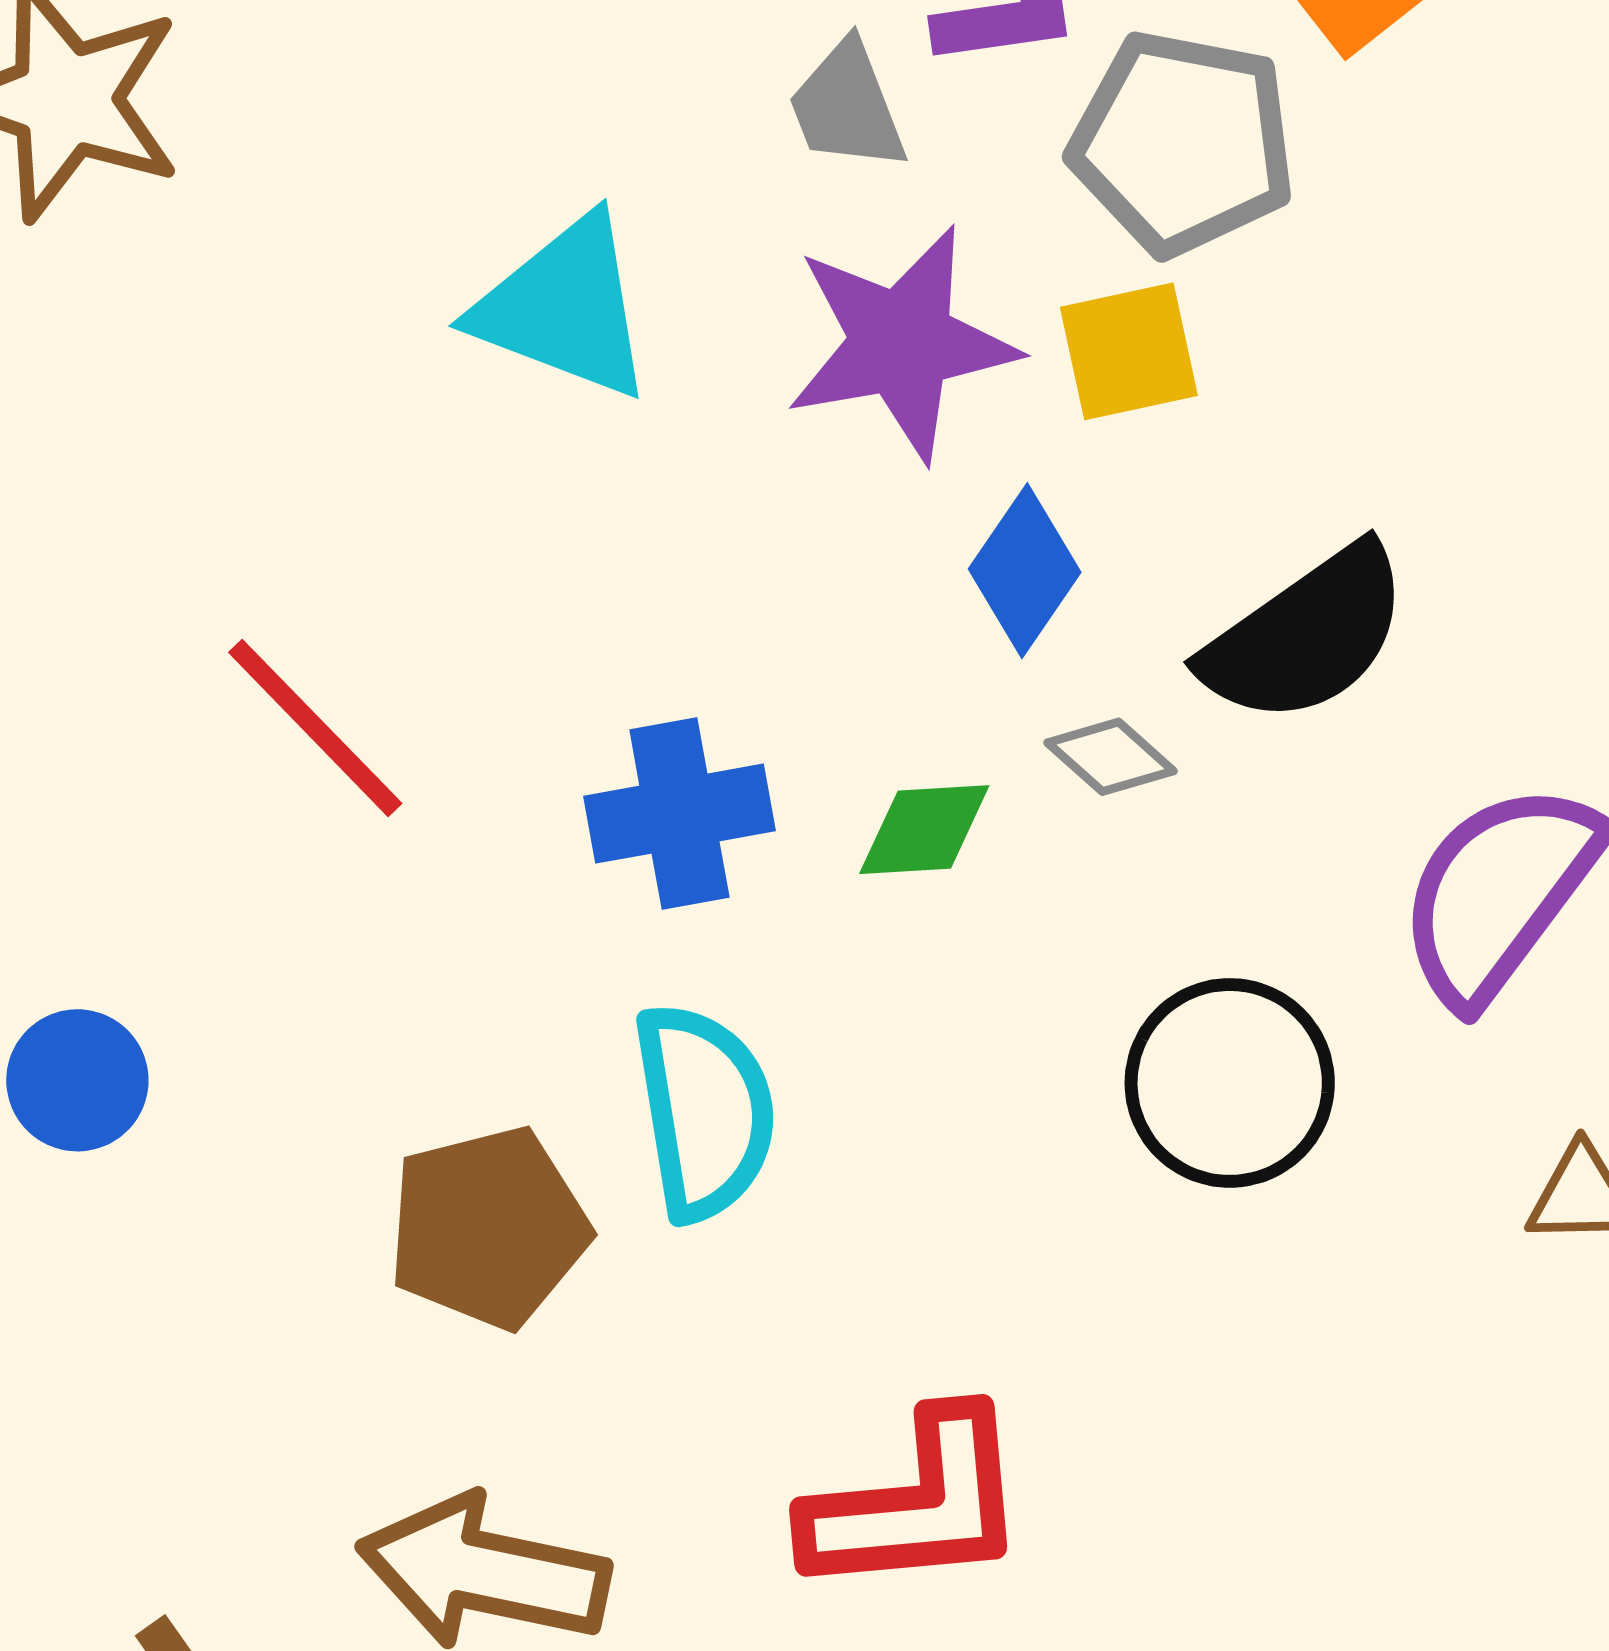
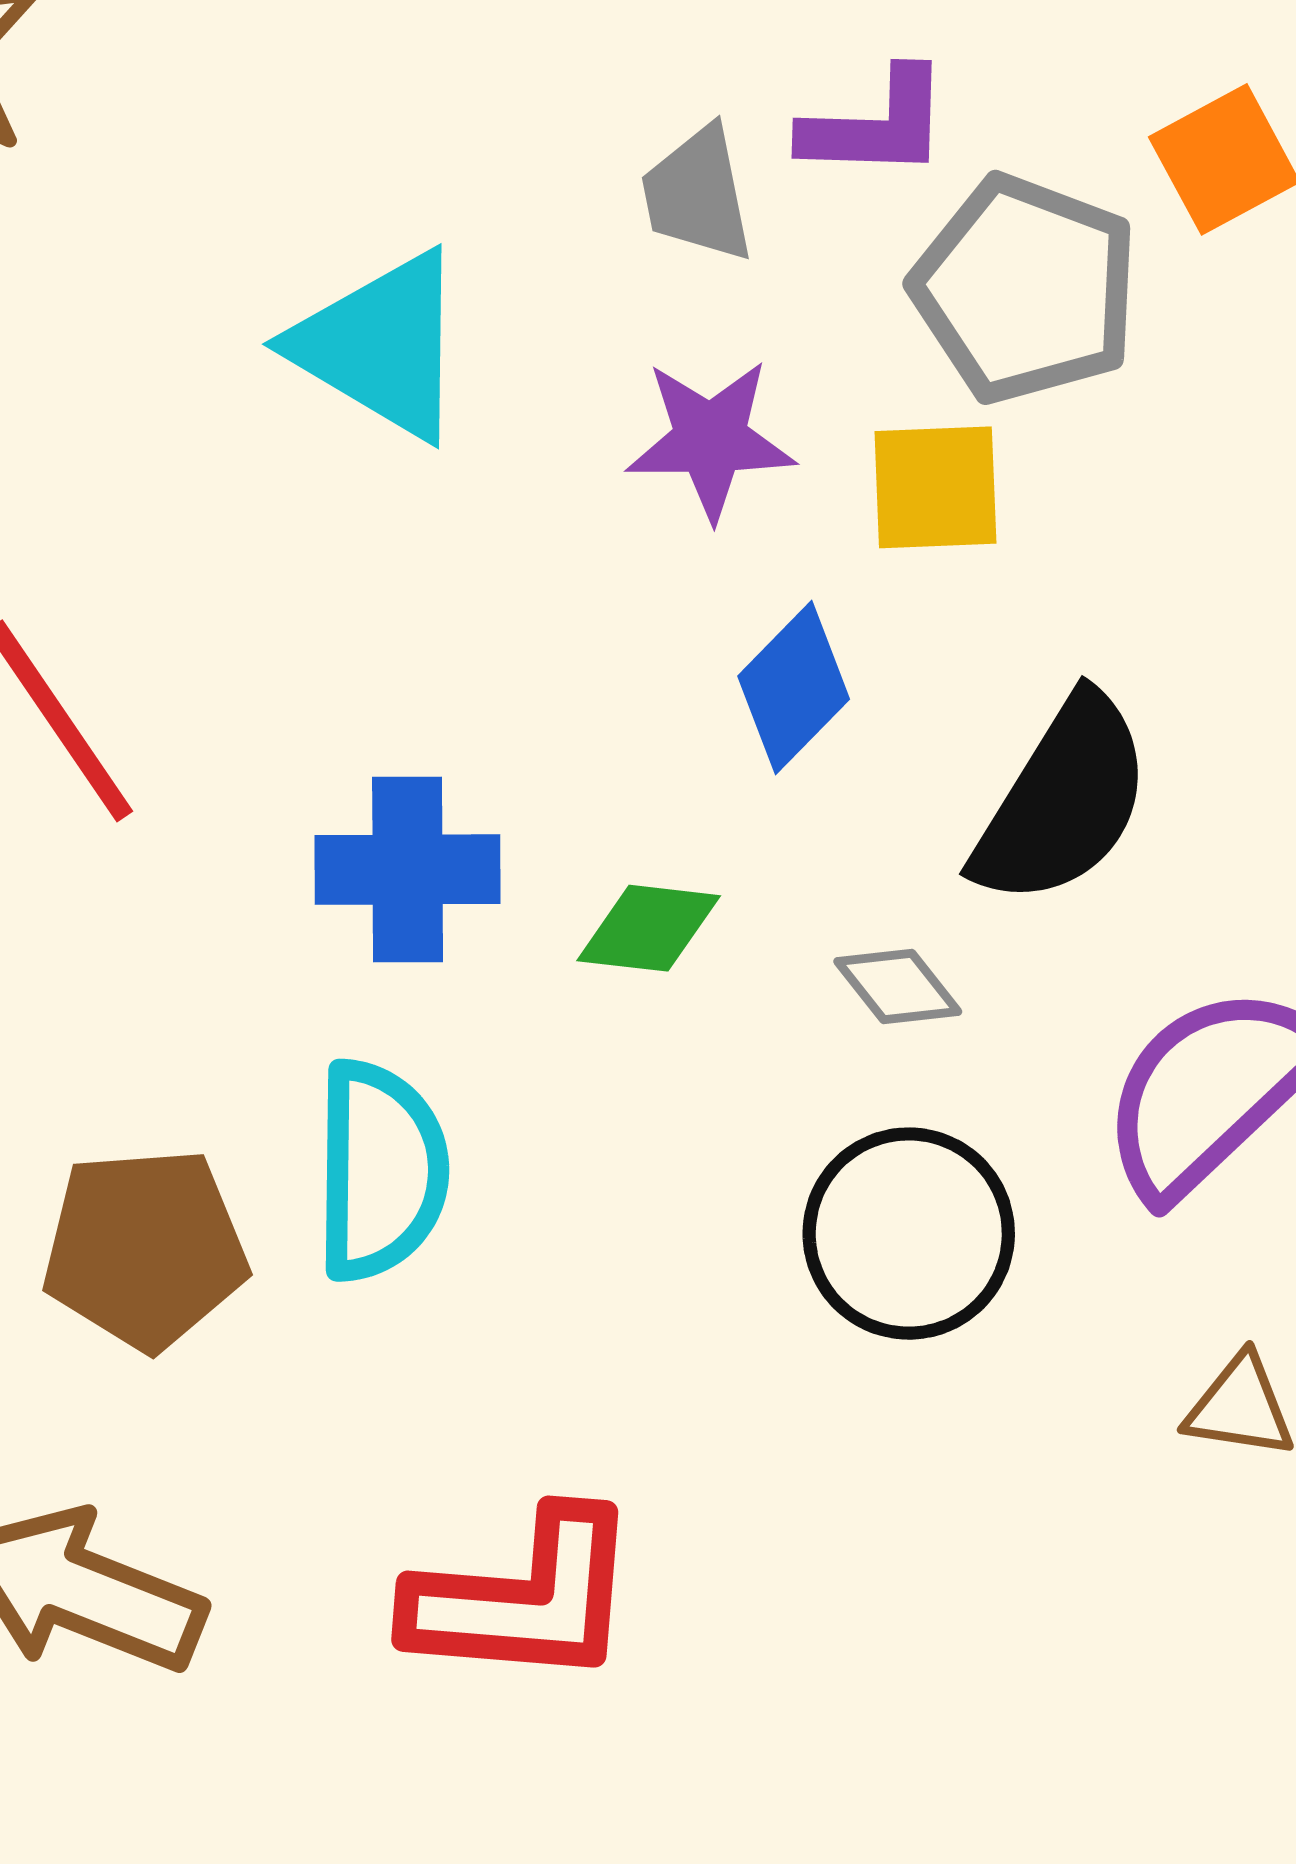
purple star: (902, 343) -> (711, 439), size x0.7
black semicircle: (1306, 635) -> (1063, 801), turned -33
gray diamond: (1110, 757) -> (898, 987), moved

